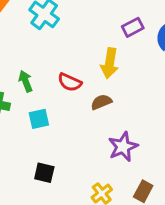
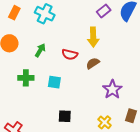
green arrow: (26, 81) -> (40, 50), moved, turned 64
cyan square: (39, 119) -> (54, 82), turned 32

